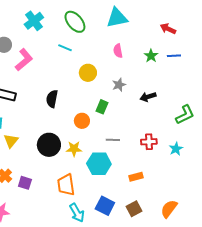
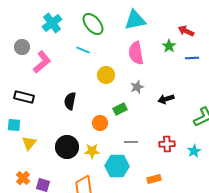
pink semicircle: (118, 51) -> (136, 53), size x1.6
green star: (151, 56) -> (169, 46), moved
green rectangle: (102, 107) -> (120, 109), turned 40

